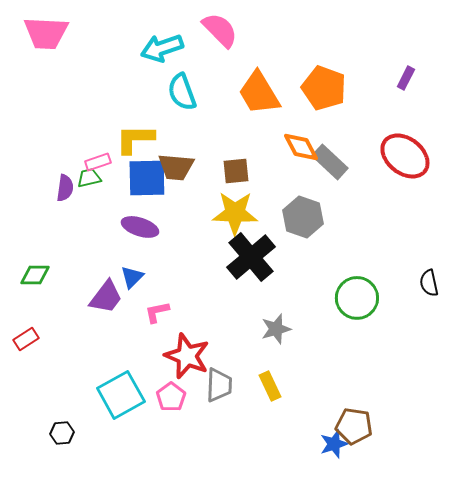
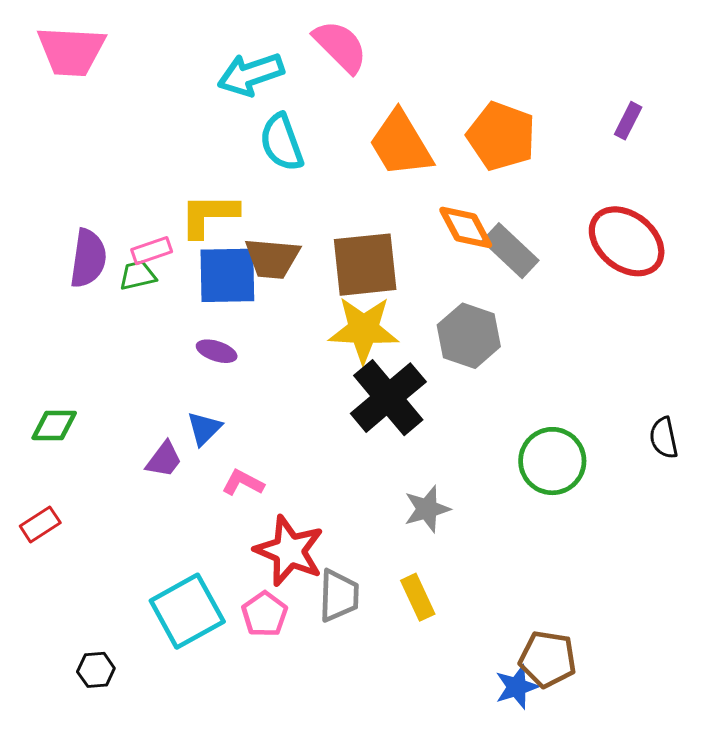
brown square: (236, 171) -> (365, 265), size x1.6
purple semicircle: (65, 188) -> (88, 258), moved, size x1.4
purple ellipse: (140, 227) -> (217, 351), size x0.7
purple trapezoid: (106, 297) -> (164, 459), size x0.7
pink L-shape: (157, 312) -> (243, 483), turned 40

